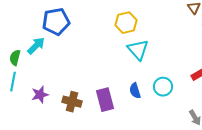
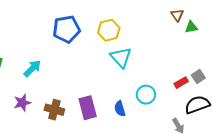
blue pentagon: (56, 22) -> (67, 29), moved
cyan arrow: (36, 46) -> (32, 68), moved
blue semicircle: (135, 91) -> (120, 109), moved

